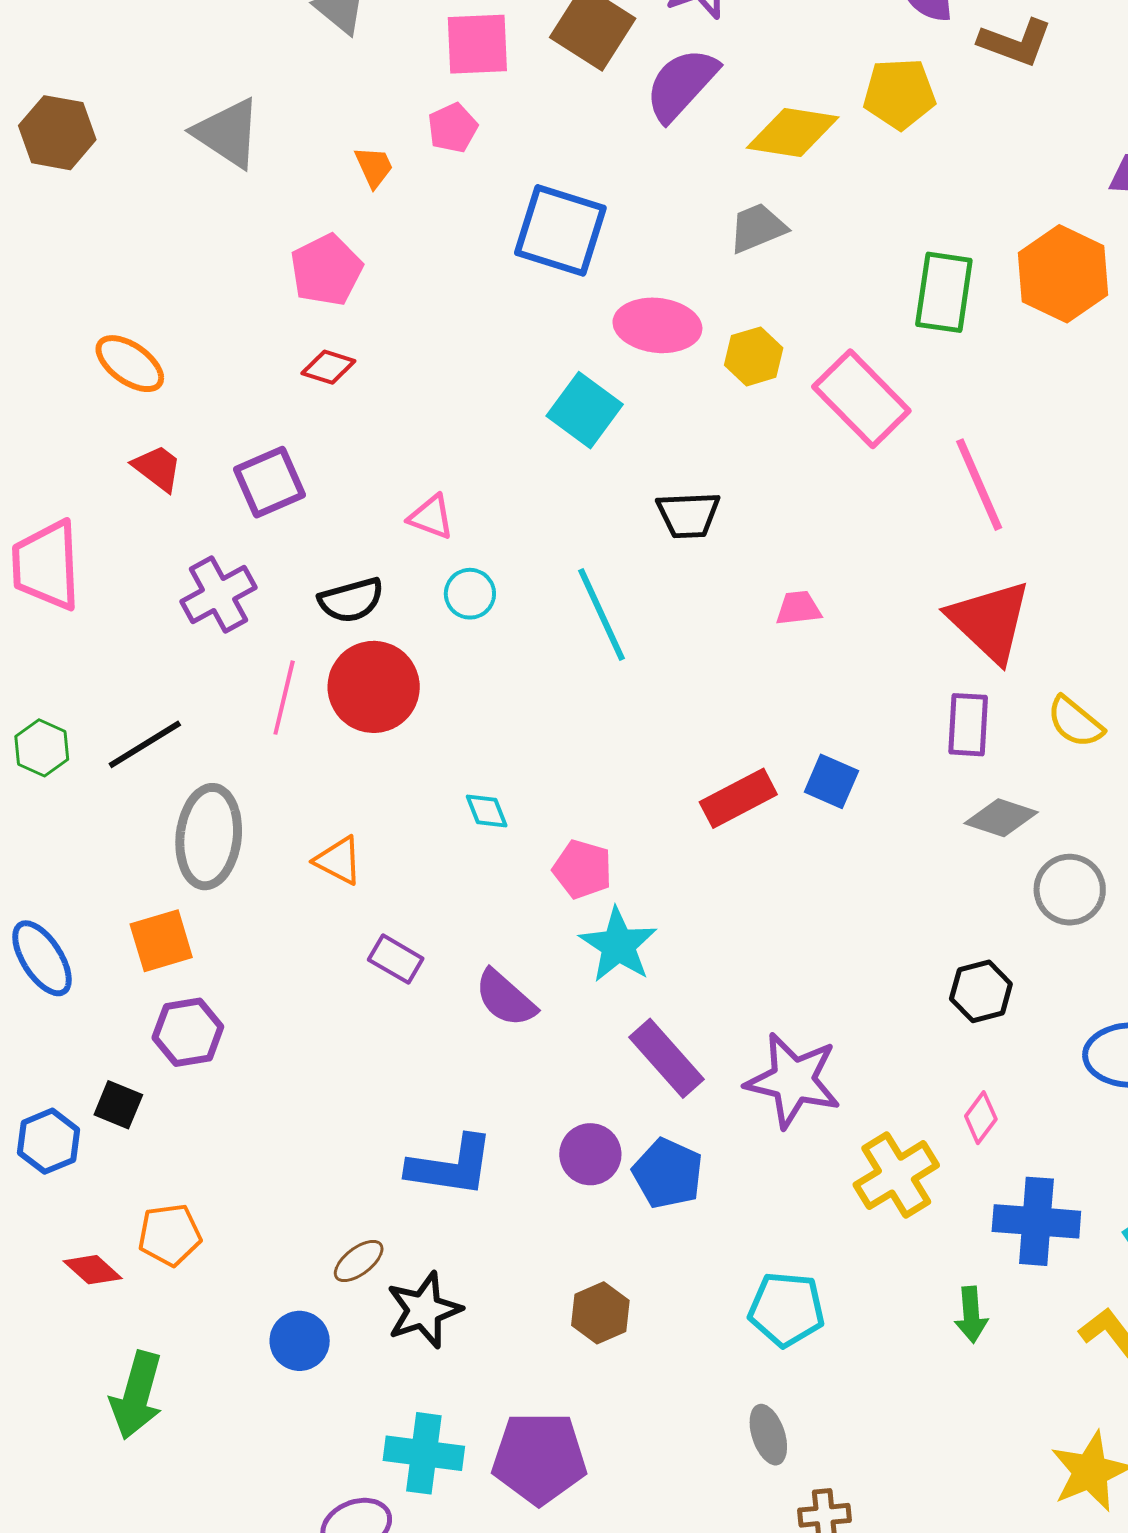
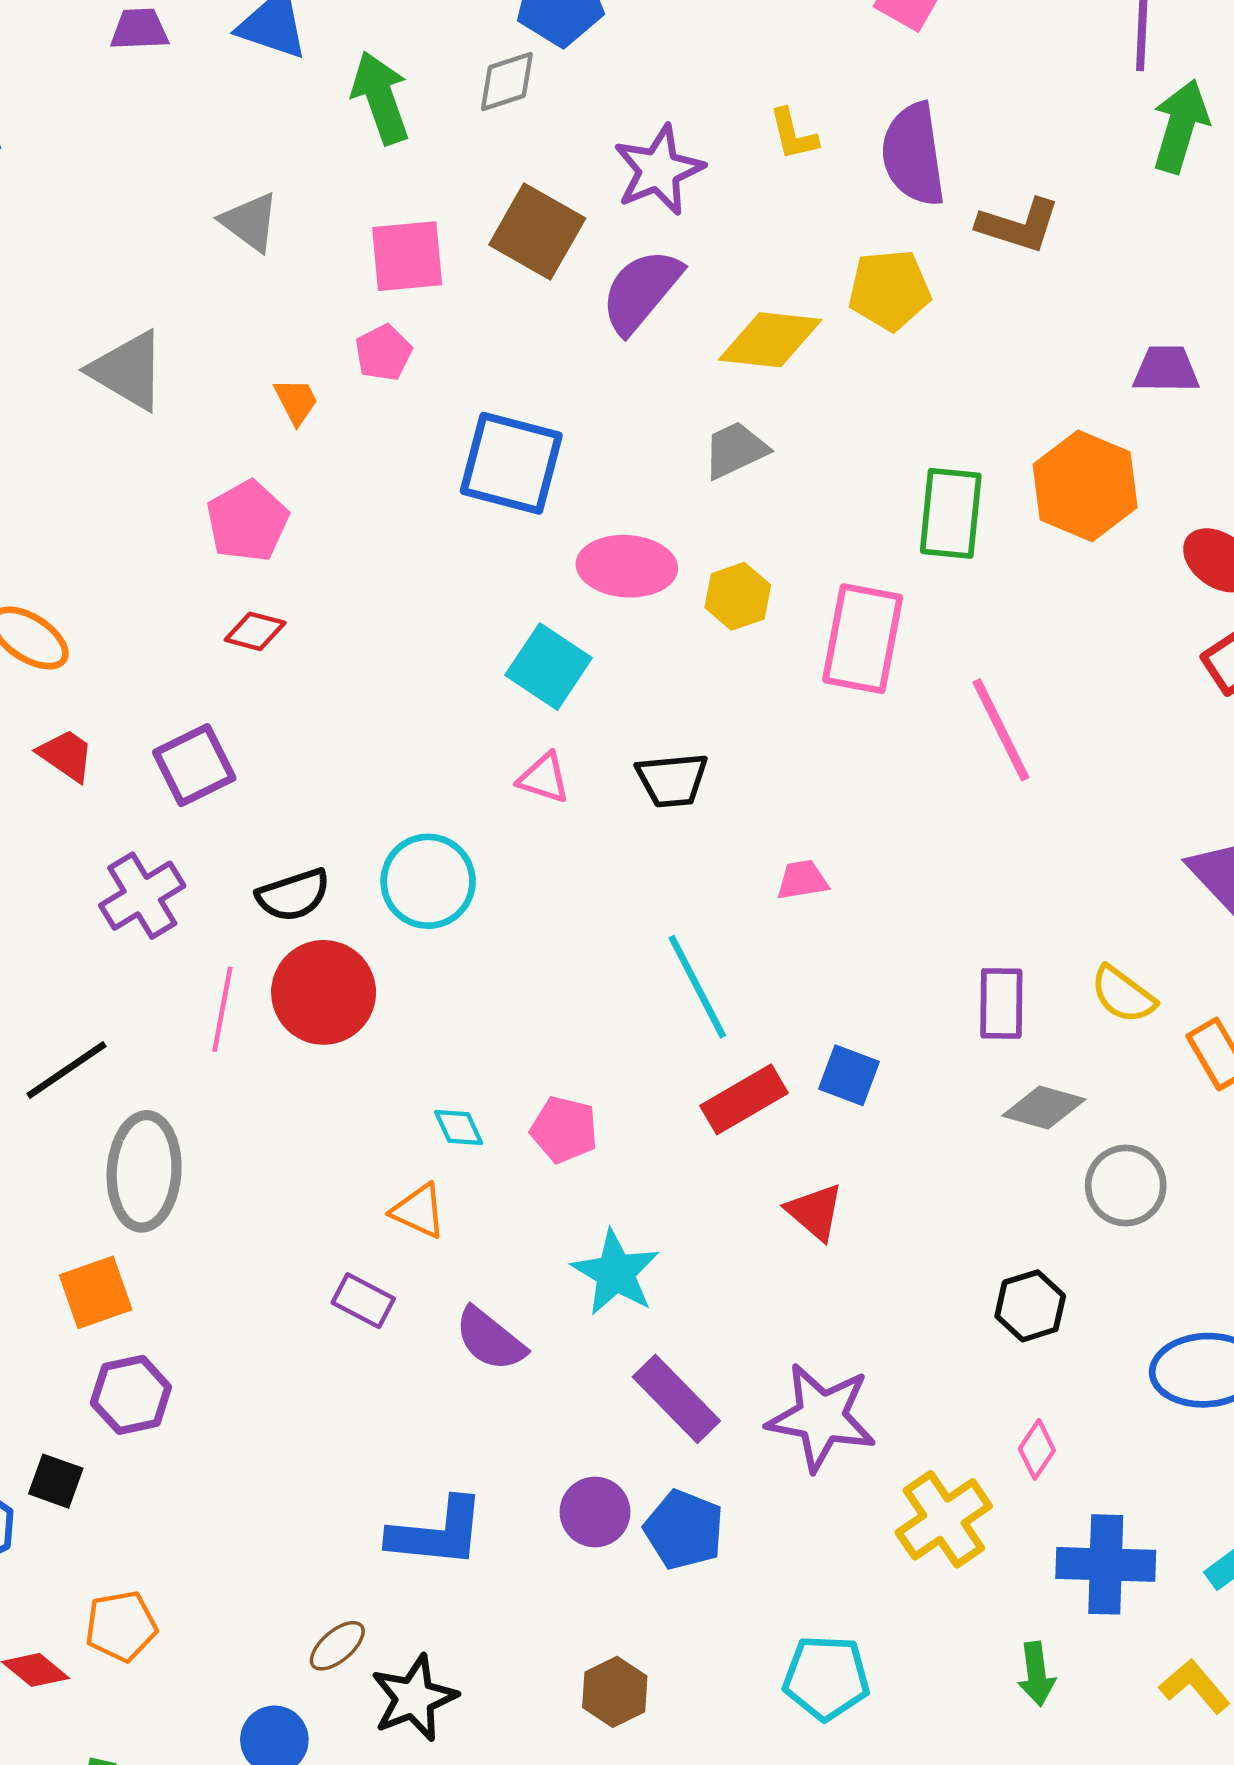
pink rectangle: (861, 399) -> (863, 639), turned 58
pink triangle: (431, 517) -> (544, 778), moved
cyan circle: (470, 594) -> (428, 881), size x1.6
cyan line: (602, 614) -> (697, 987), moved
red triangle: (990, 621) -> (815, 1212), moved, size x0.6
orange triangle: (338, 860) -> (419, 1211), moved
pink pentagon: (582, 869) -> (564, 1130), moved

